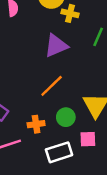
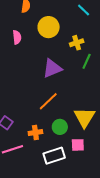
yellow cross: (70, 13) -> (77, 43), moved, turned -32

